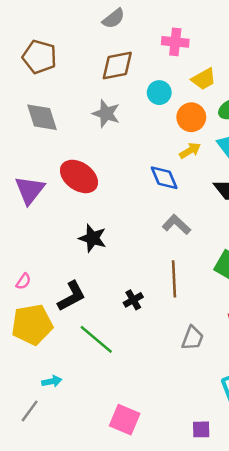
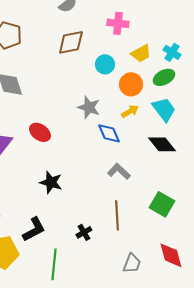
gray star: (106, 114) -> (89, 107), moved
red ellipse: (79, 176) -> (40, 132), size x0.7
green line: (96, 339) -> (54, 264), turned 56

